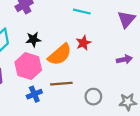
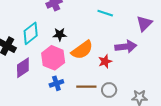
red star: (83, 43) -> (105, 61), moved
purple arrow: (124, 59) -> (126, 47), moved, size x1.5
brown line: (61, 84) -> (86, 87), moved

